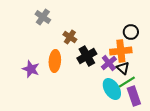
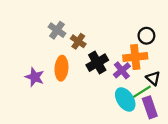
gray cross: (43, 17) -> (57, 30), moved
black triangle: (123, 68) -> (153, 78), moved

